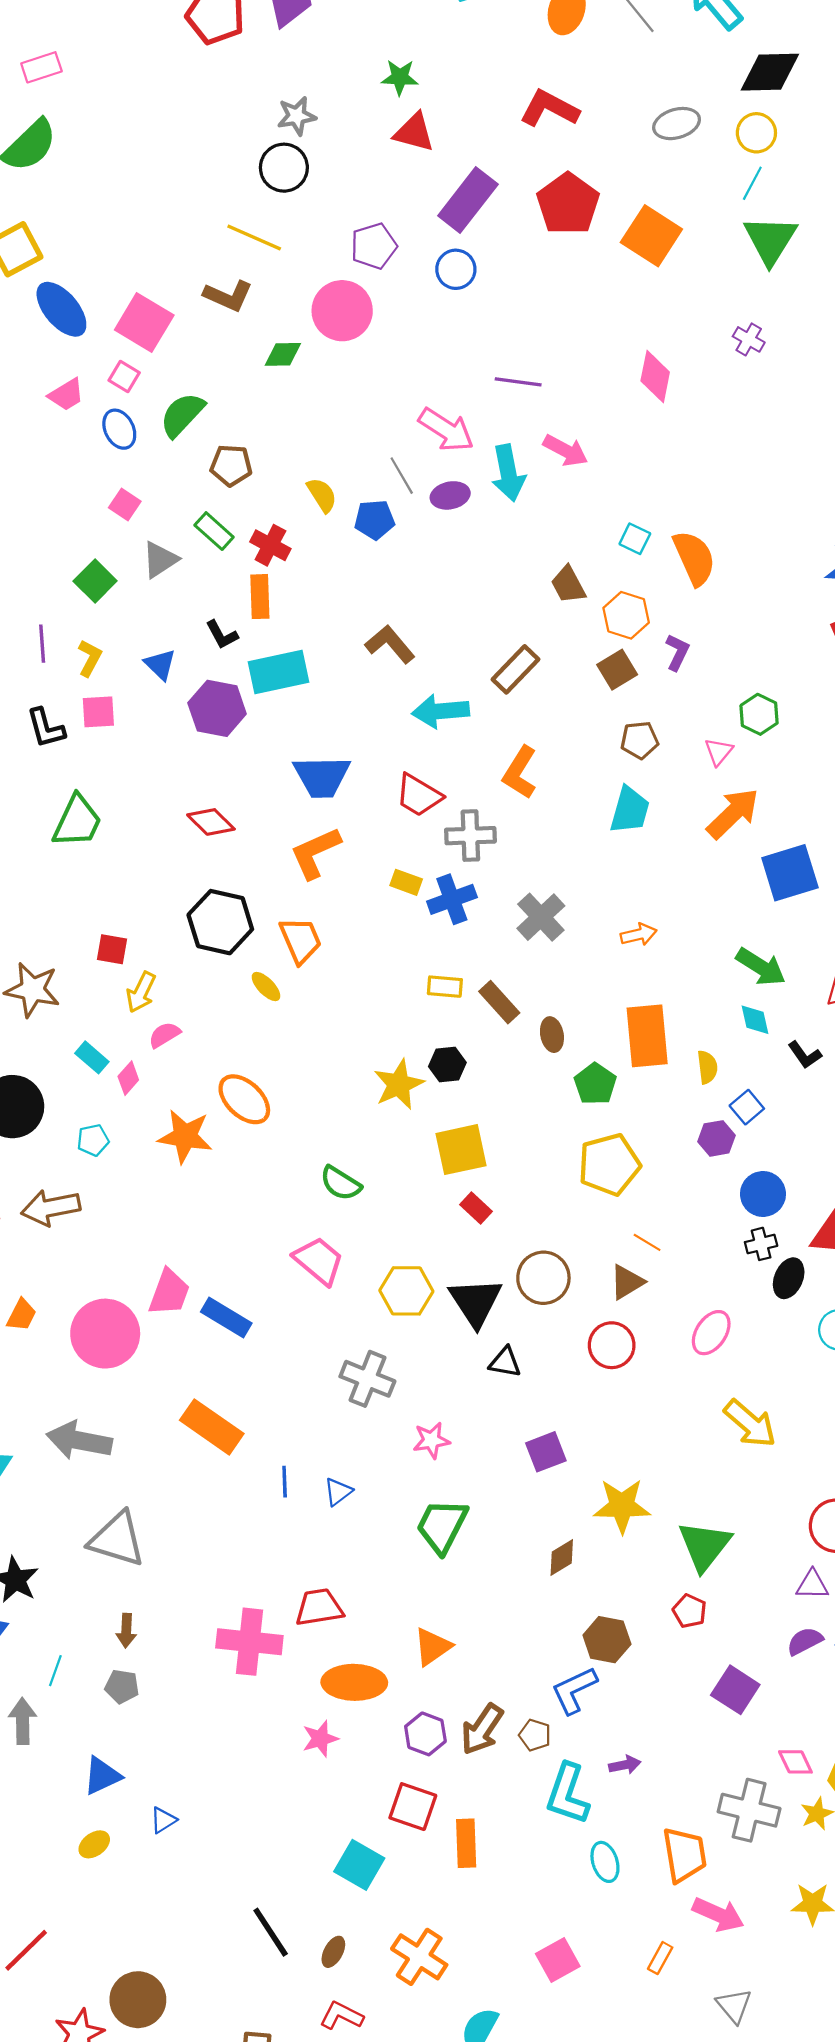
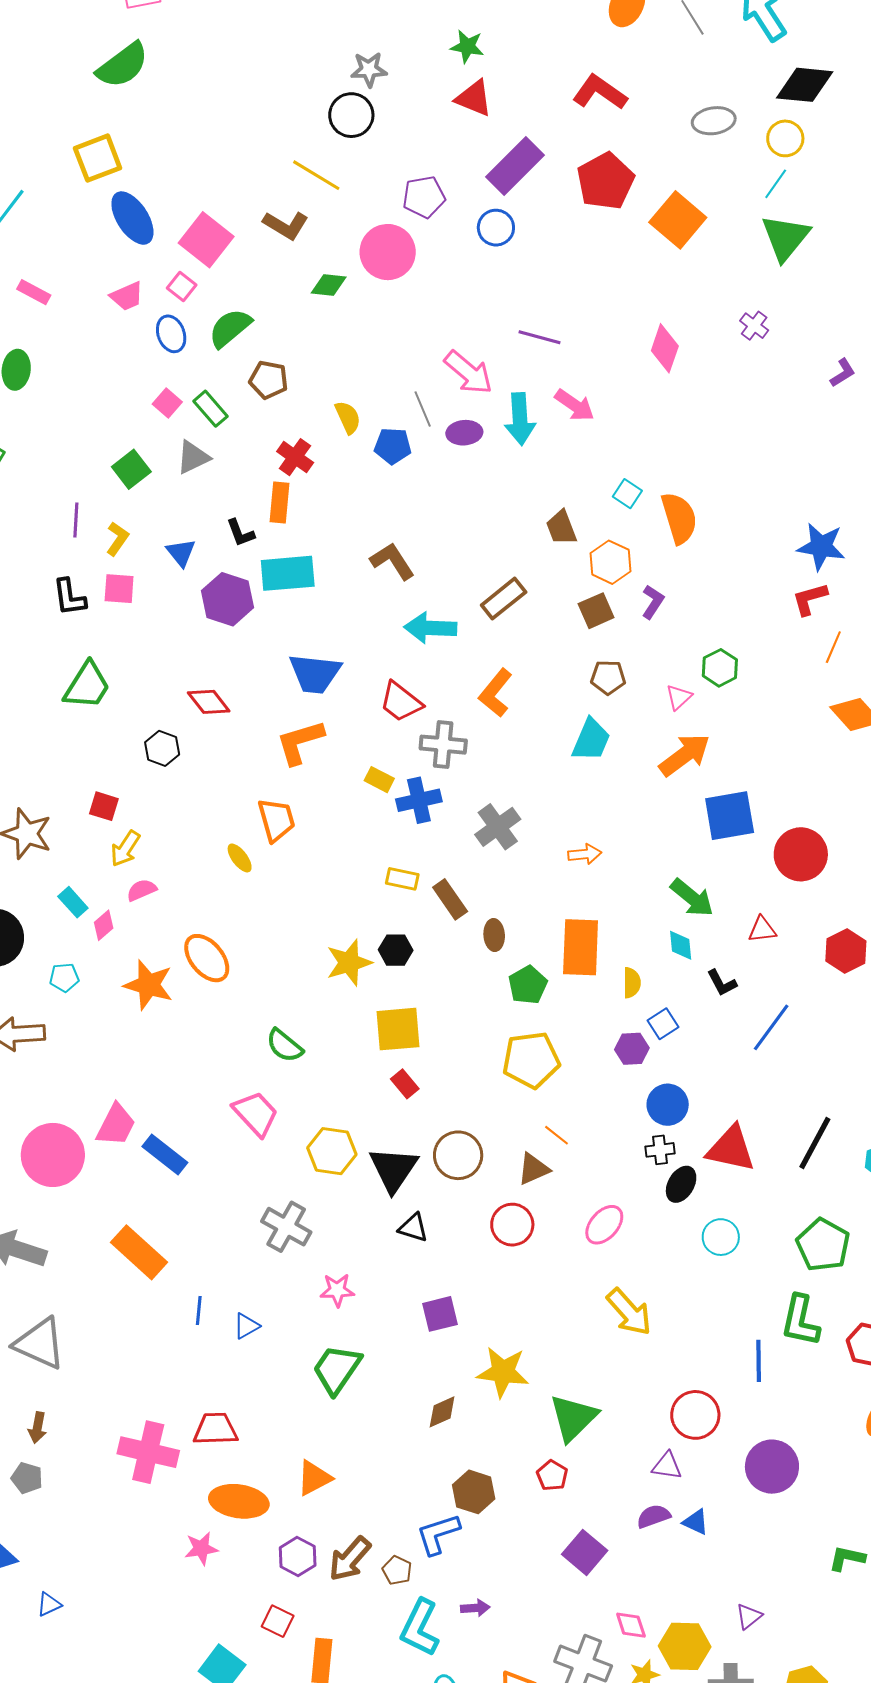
green rectangle: (214, 531) -> (210, 409), moved
black hexagon: (220, 922) -> (162, 748), moved, size x0.6
red square: (413, 1807) -> (278, 1621), size x0.7

